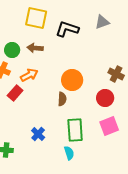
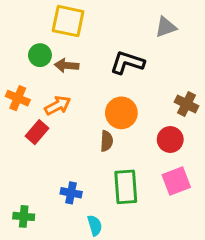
black L-shape: (67, 29) -> (127, 63), moved
green circle: (12, 50) -> (40, 55), moved
blue cross: (38, 134) -> (71, 193), turned -32
cyan semicircle: (69, 153) -> (95, 225), moved

